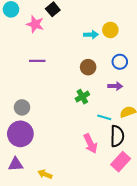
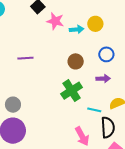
pink star: (35, 24) -> (55, 21), moved
green cross: (82, 97) -> (72, 91), size x1.5

